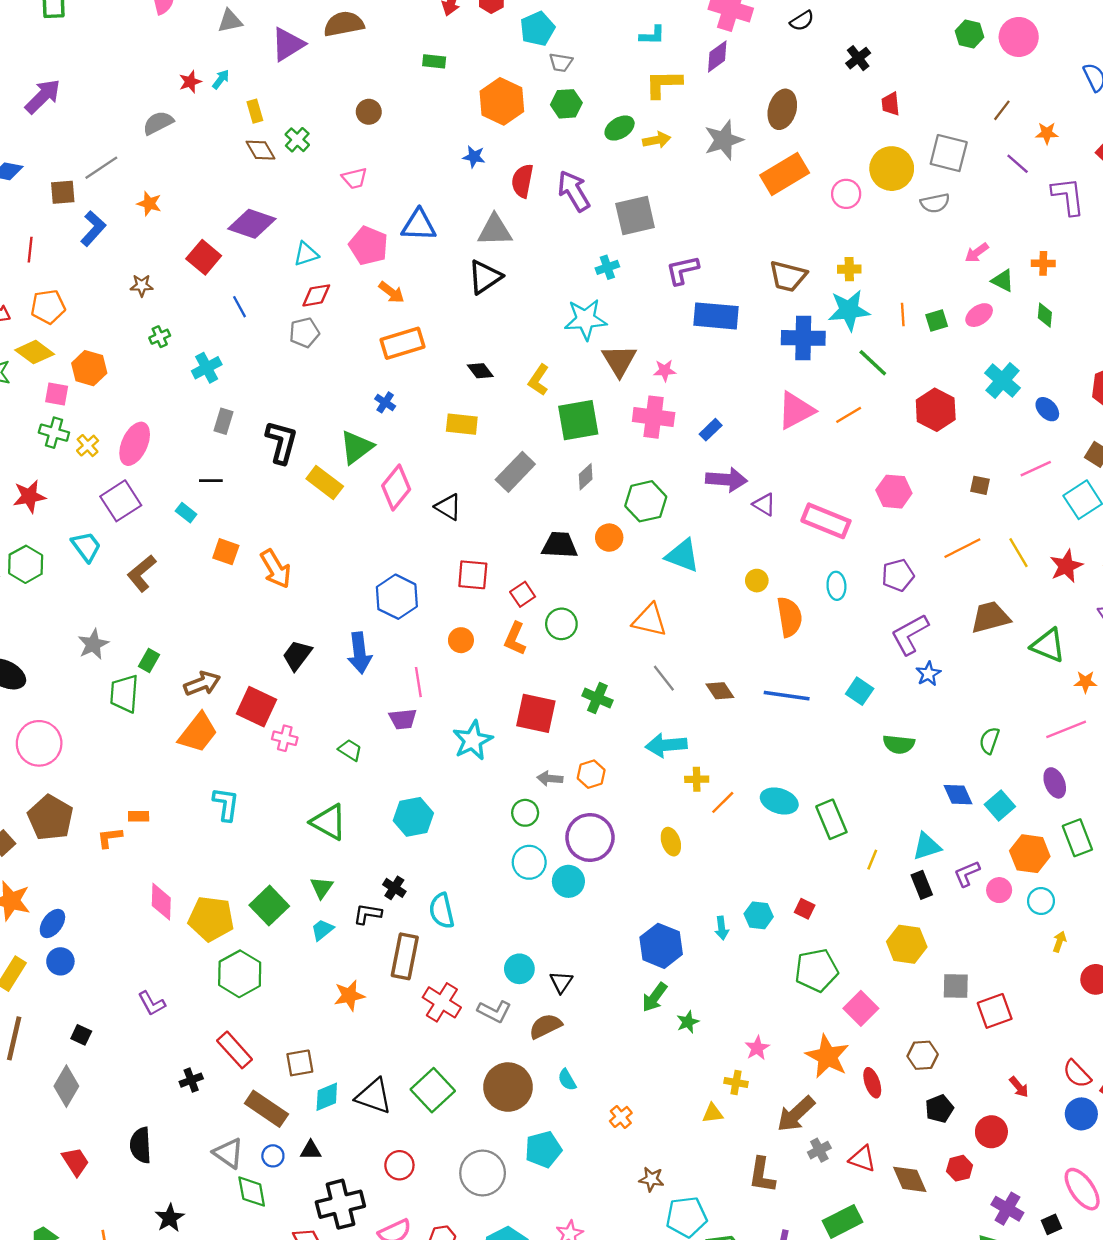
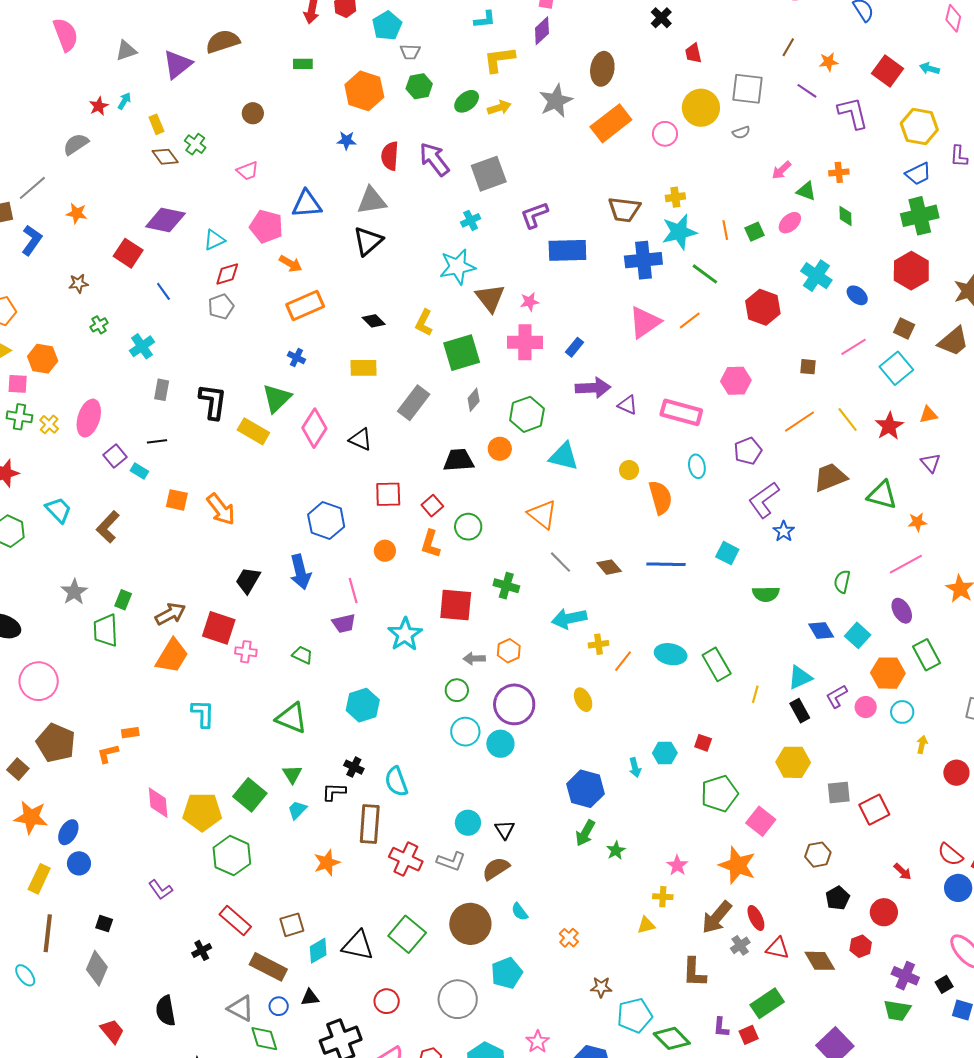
gray semicircle: (935, 203) -> (741, 132), size x0.7
purple square: (121, 501) -> (115, 456), moved, size x0.7
orange triangle: (650, 620) -> (542, 514), turned 32
red ellipse: (872, 1083) -> (756, 918), moved

